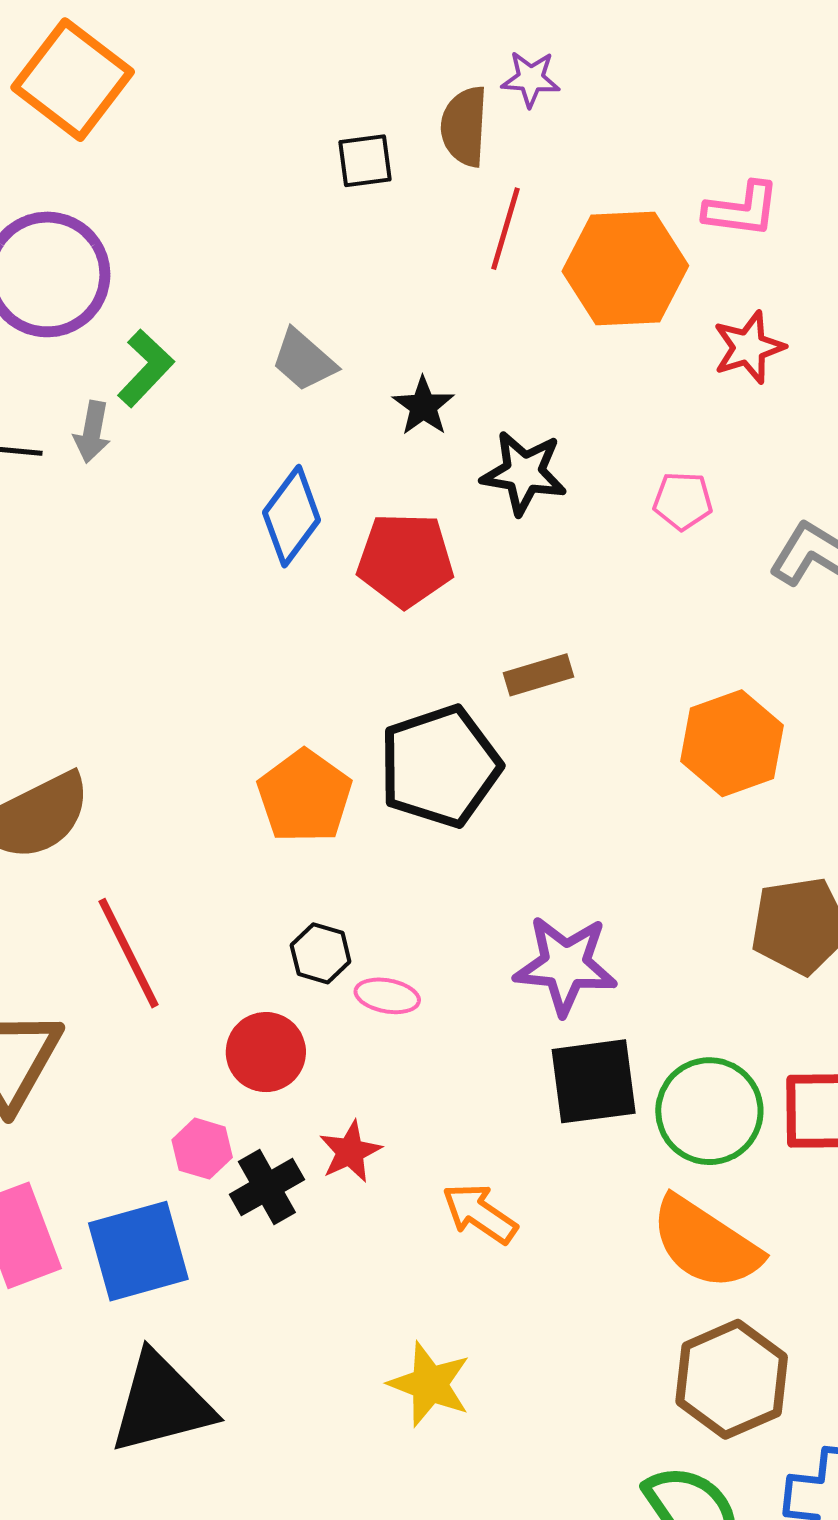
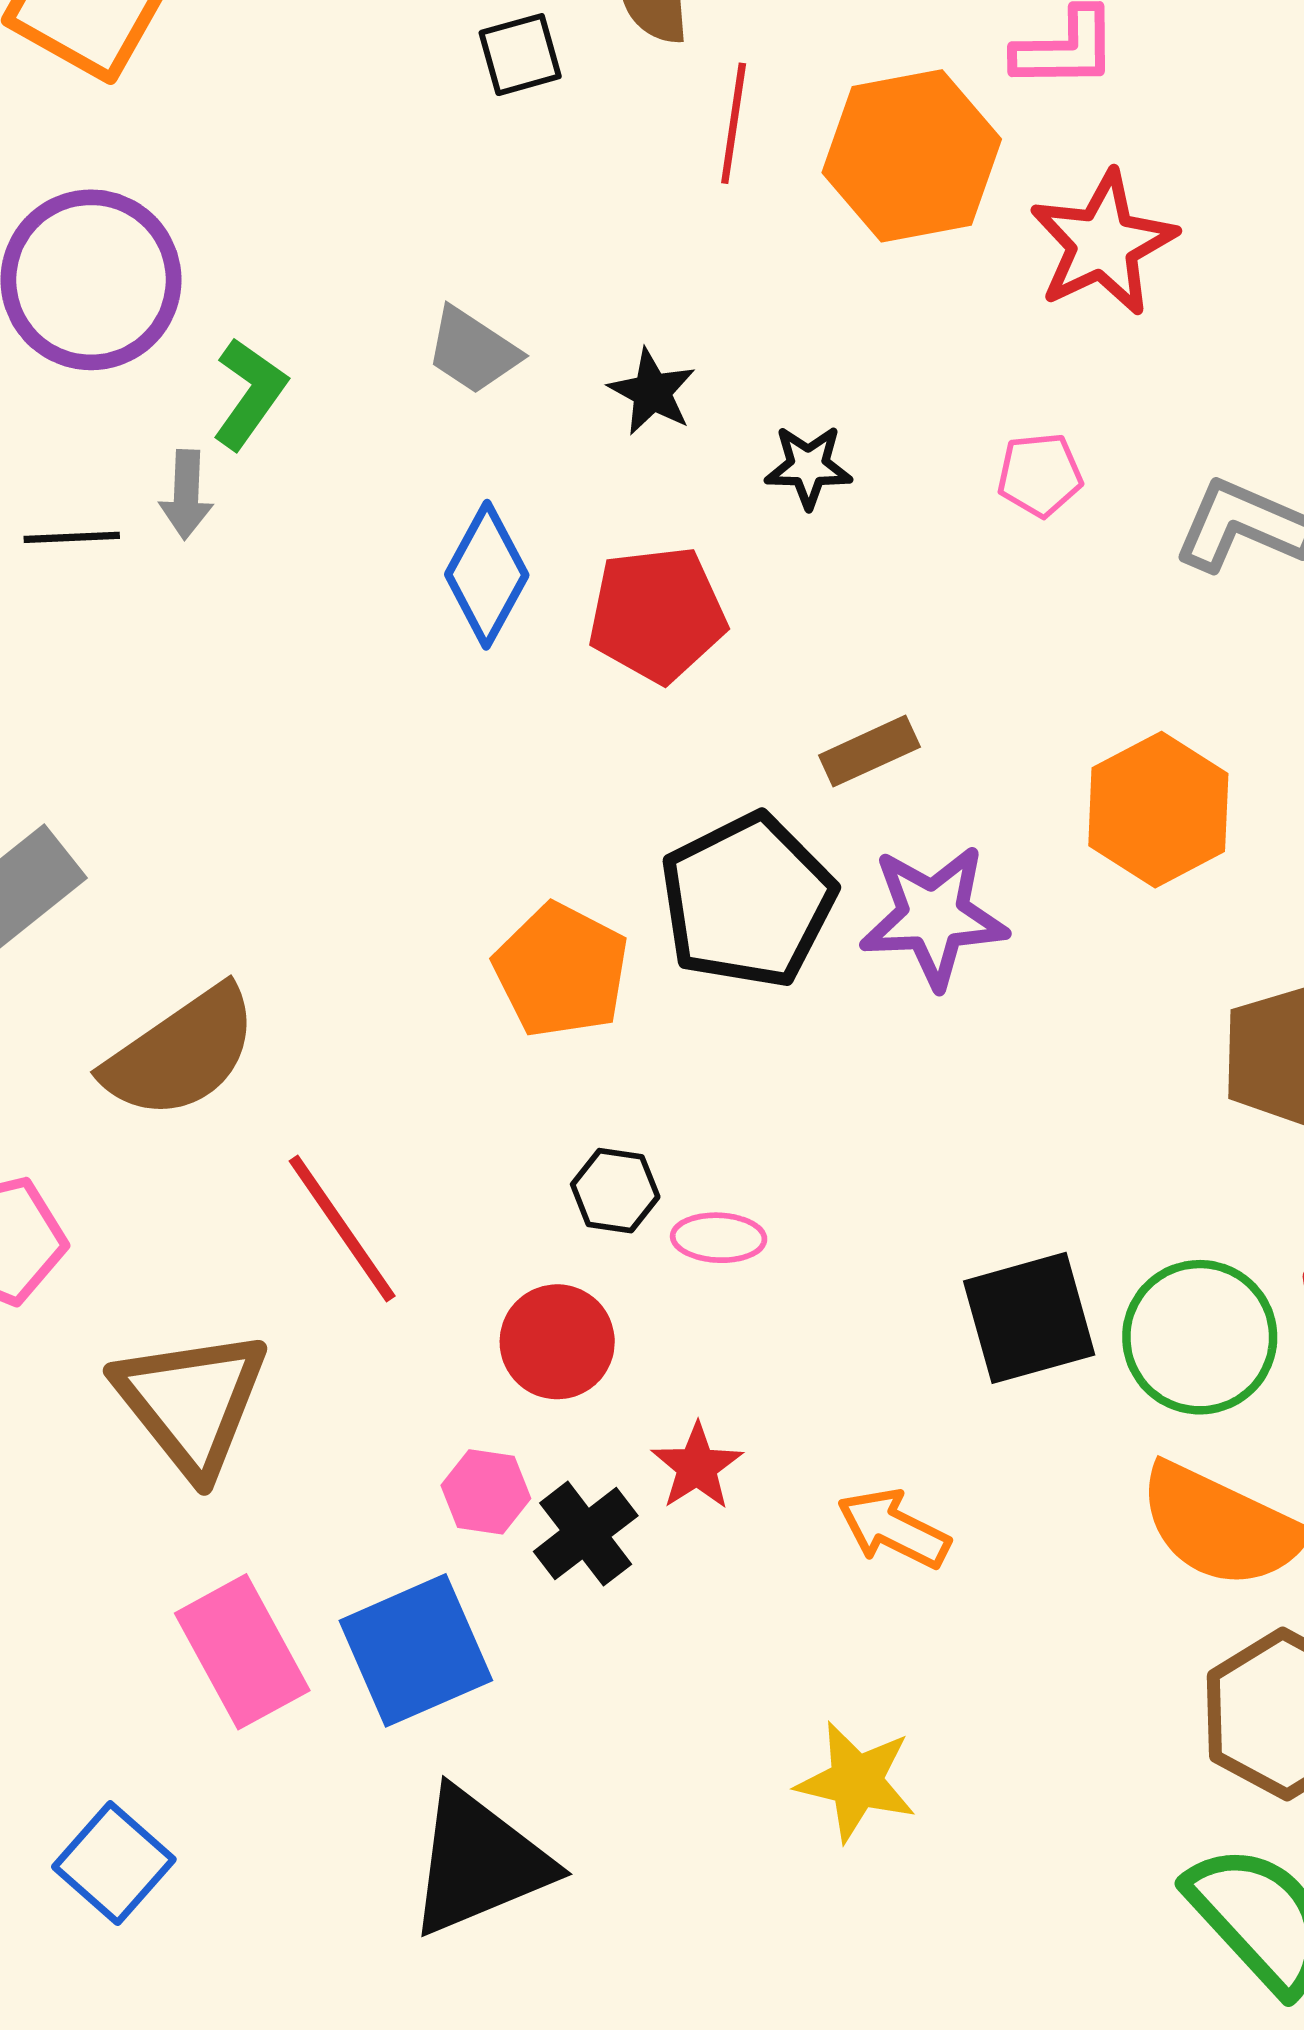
red star: (749, 347) -> (1103, 243), size x1.4
black star: (524, 473) -> (808, 467), size x0.7
purple star: (565, 965) -> (934, 916), moved

